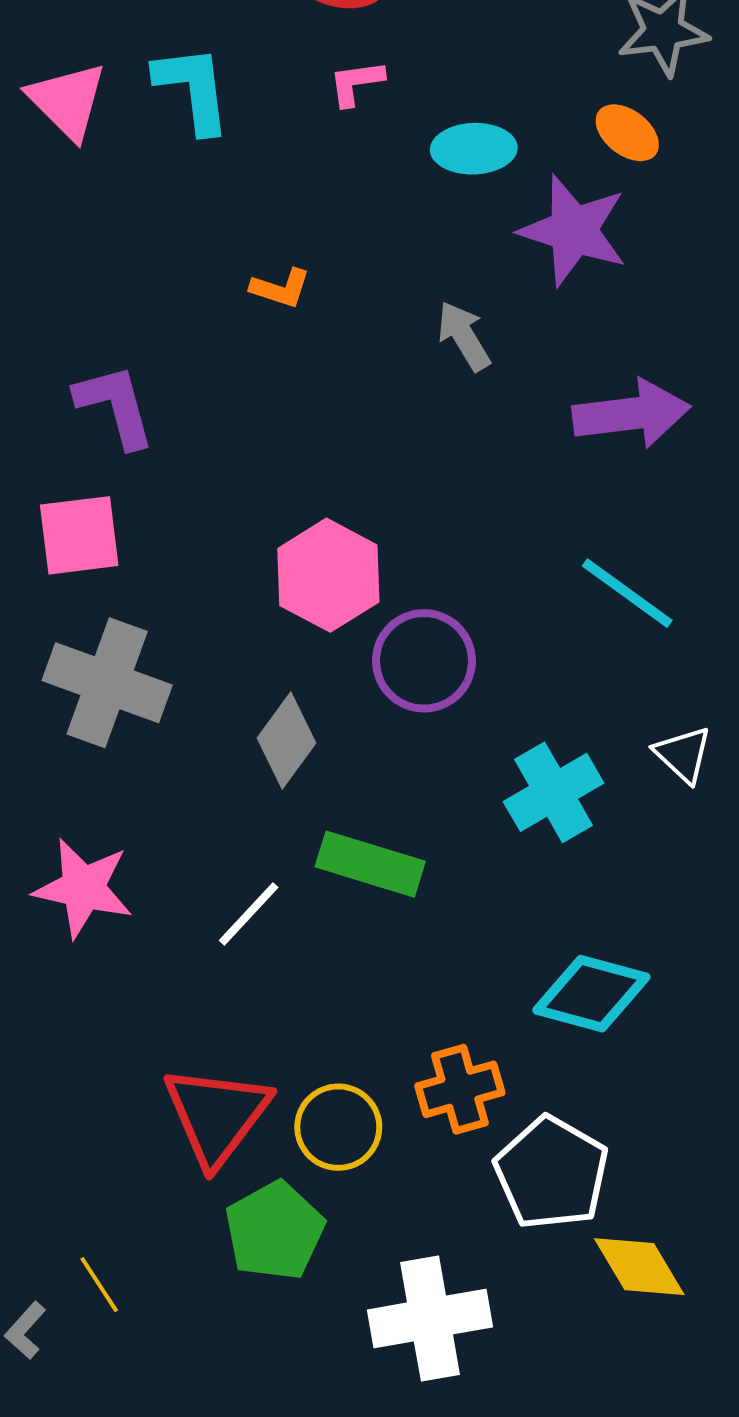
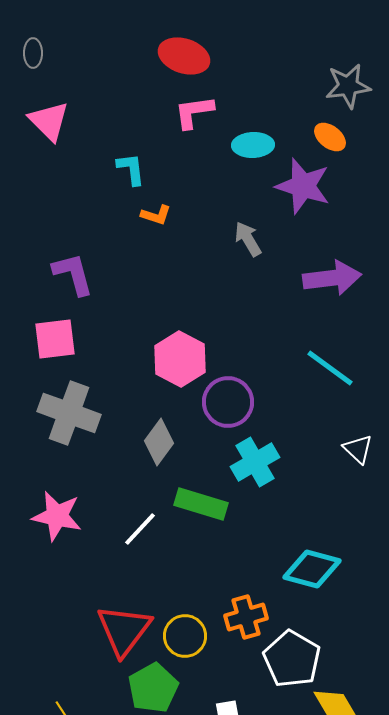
pink L-shape: (356, 83) -> (194, 112), size x1.4
cyan L-shape: (193, 89) -> (131, 169), moved, size x0.7
cyan cross: (554, 792) -> (255, 462), moved

